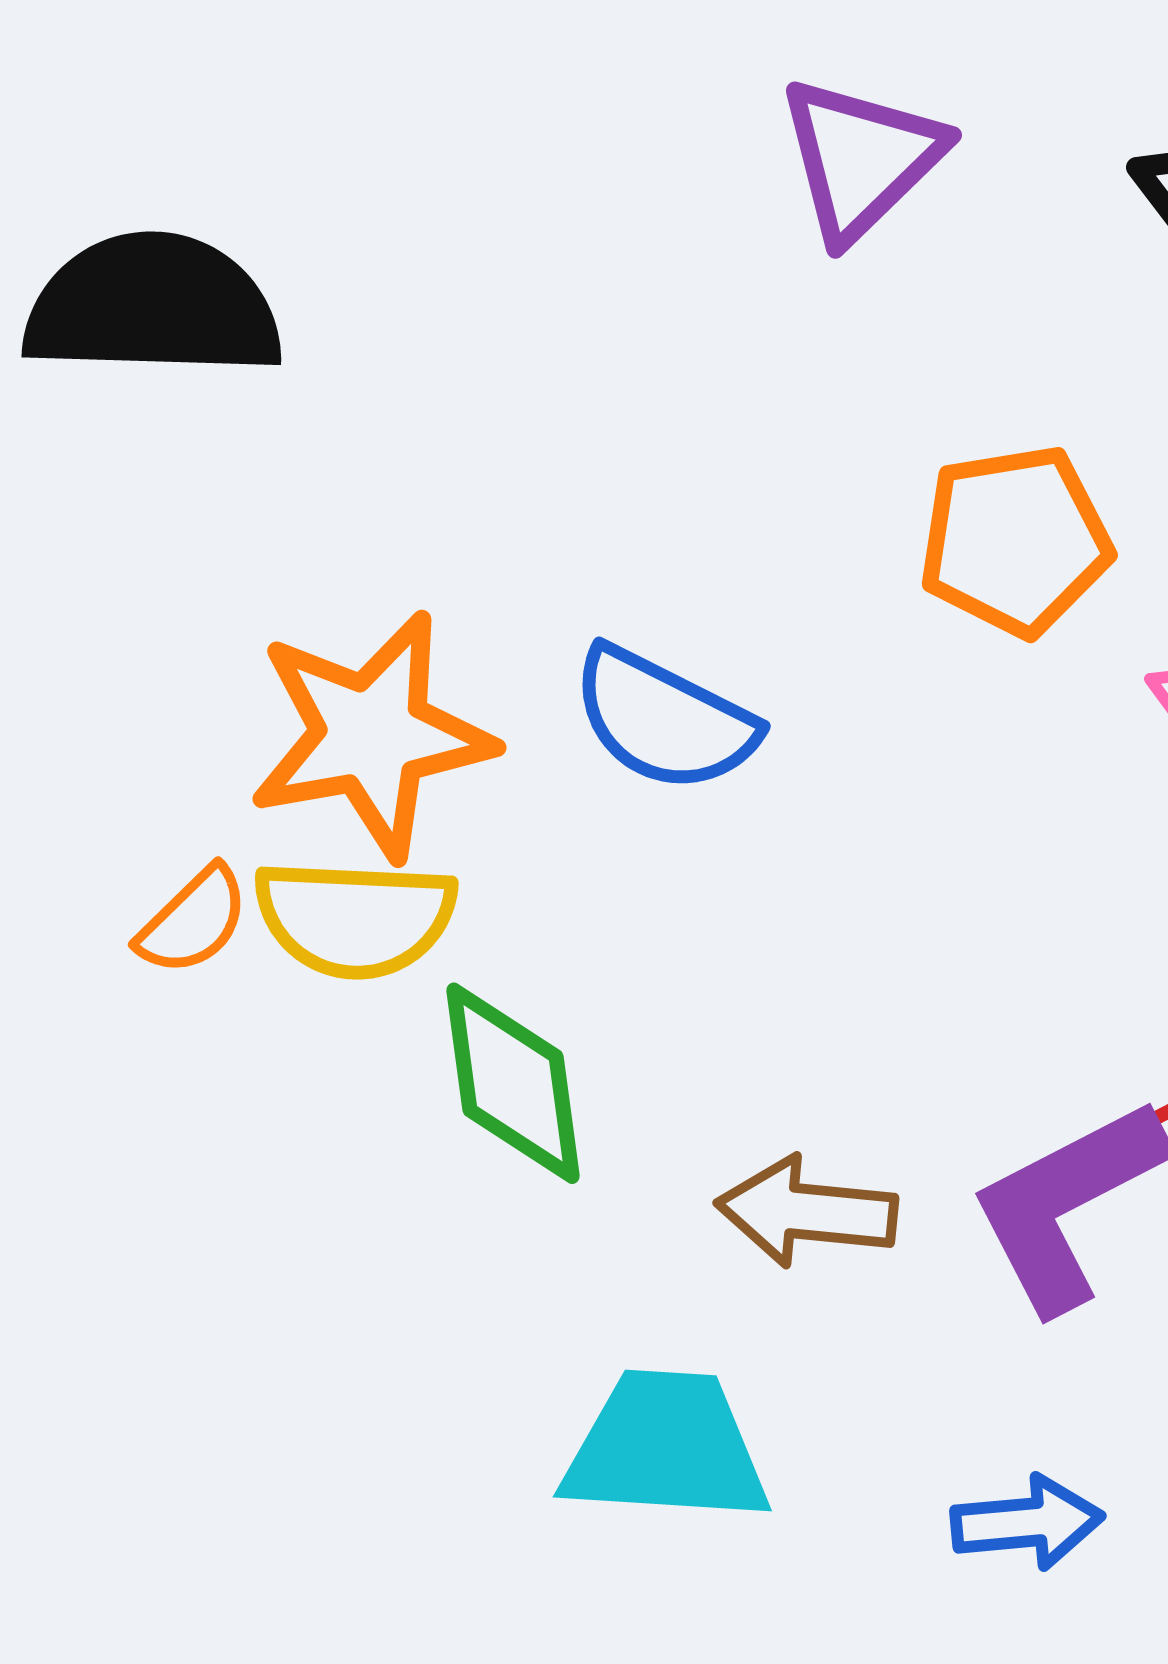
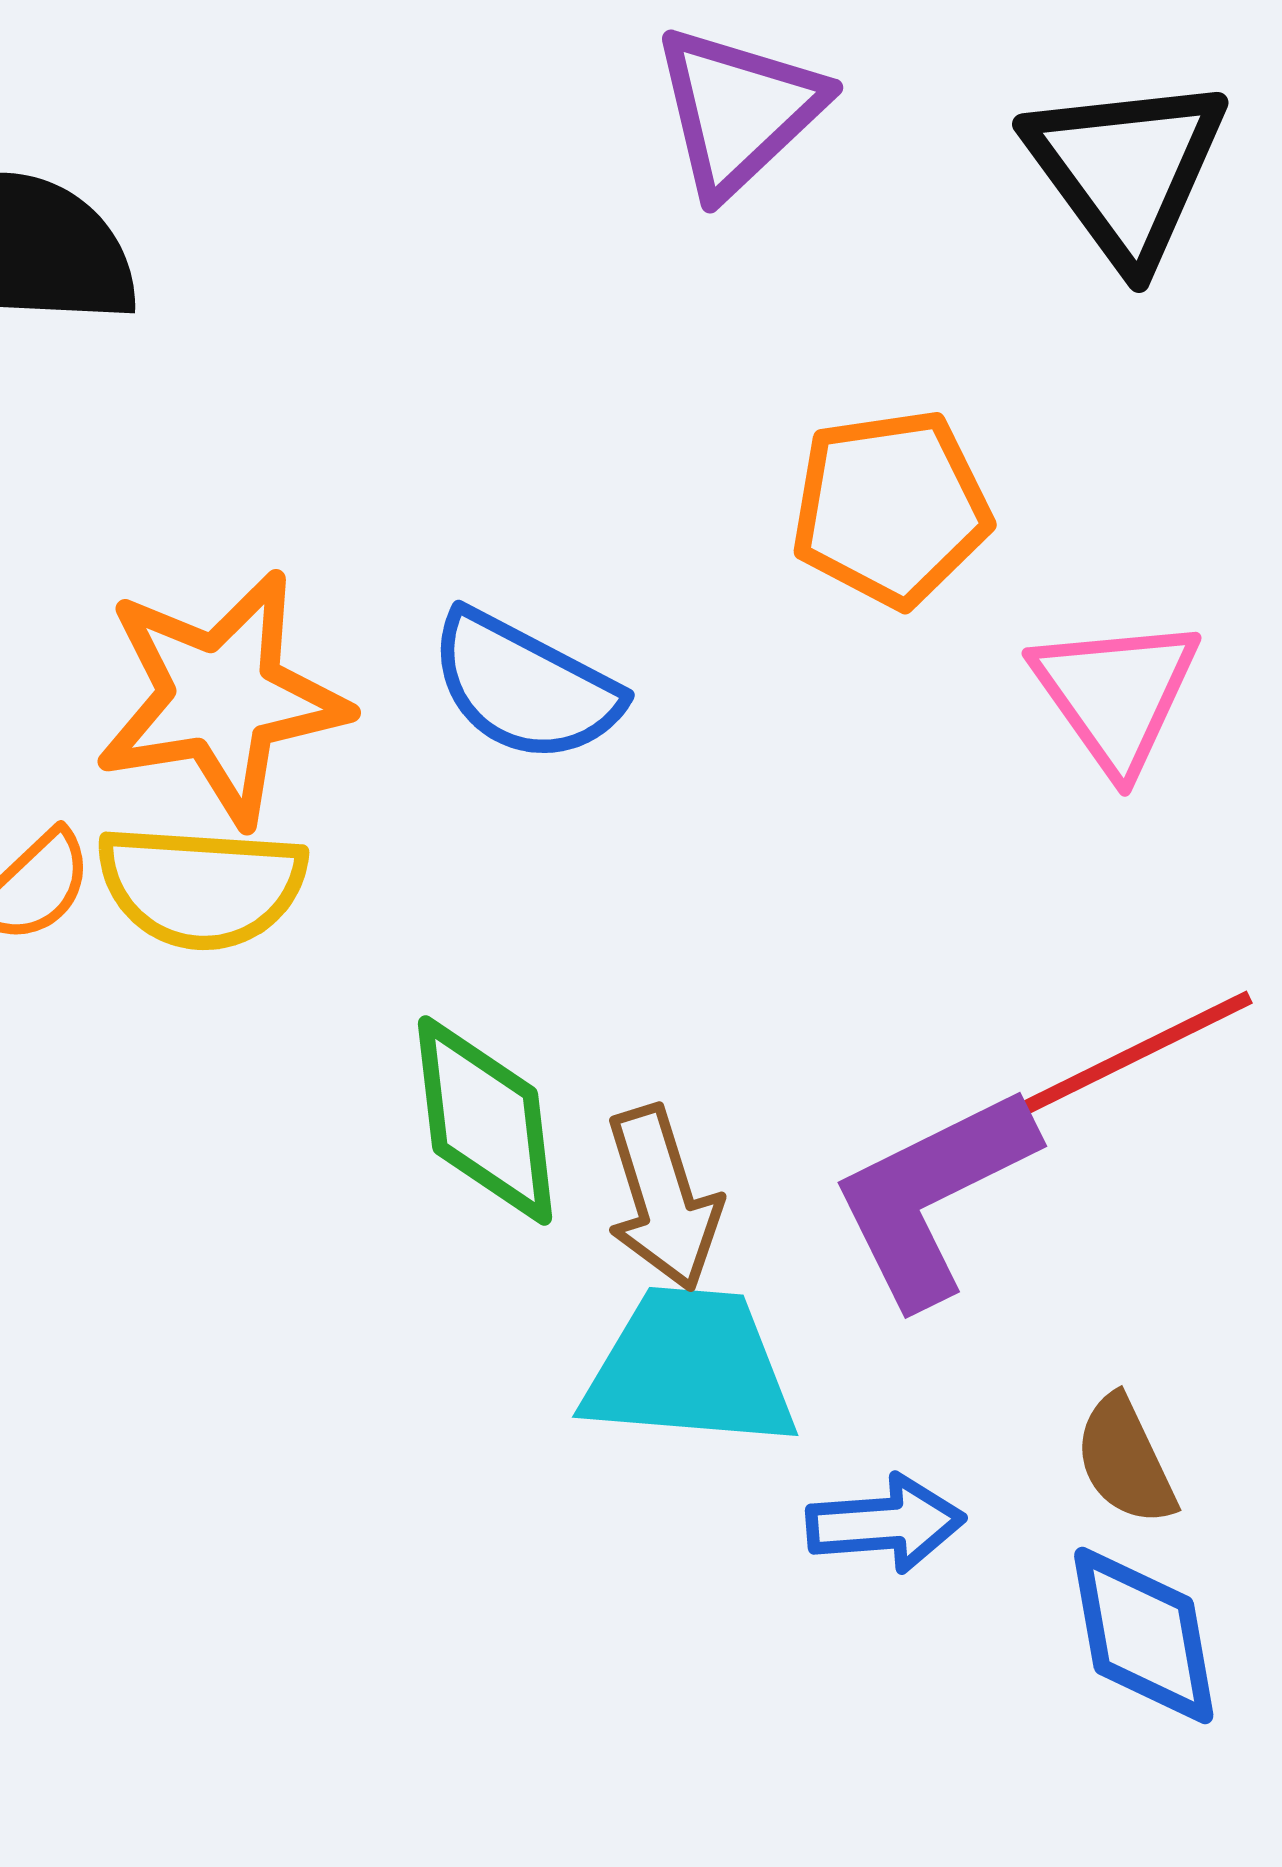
green diamond: (513, 1083) -> (485, 1121), moved
brown arrow: (807, 1212) -> (663, 1198), turned -114
cyan trapezoid: (666, 1448) -> (690, 1368), moved

